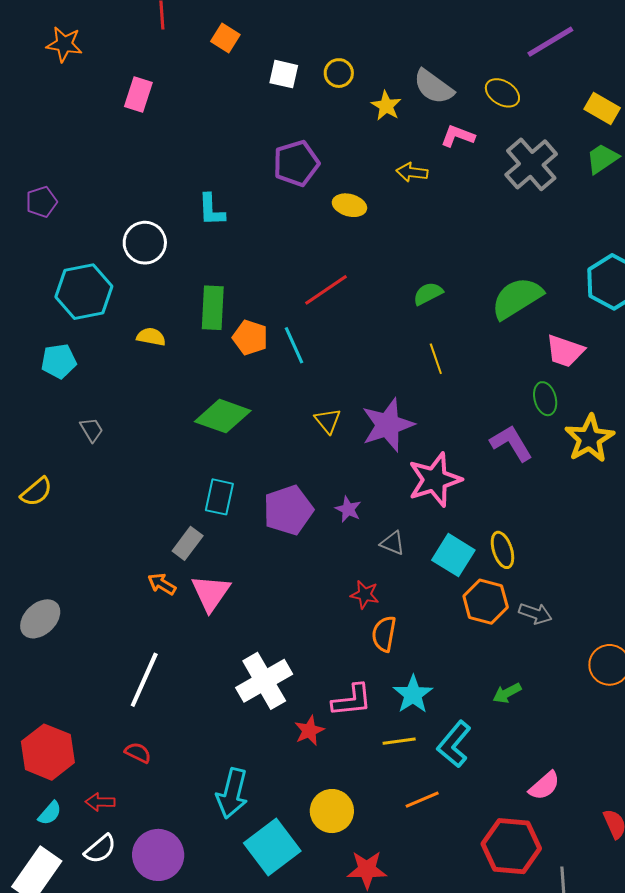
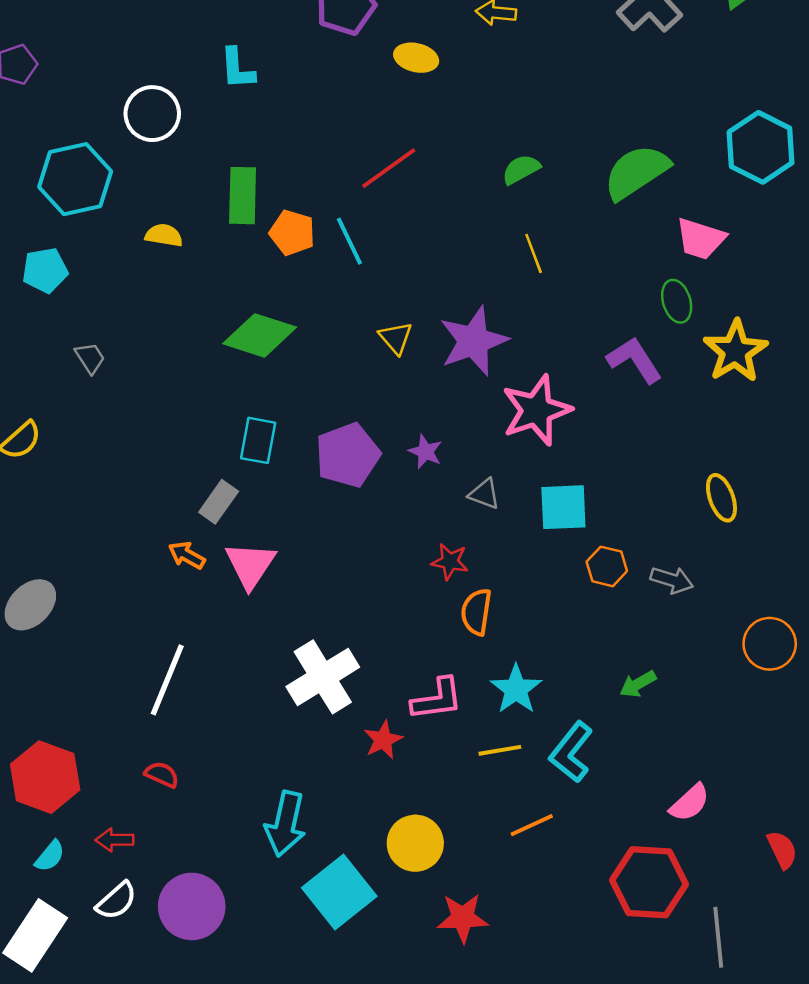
yellow ellipse: (502, 550) -> (721, 498), moved
cyan square: (453, 555) -> (563, 507), turned -33
orange hexagon: (486, 602) -> (607, 566), size x0.7

